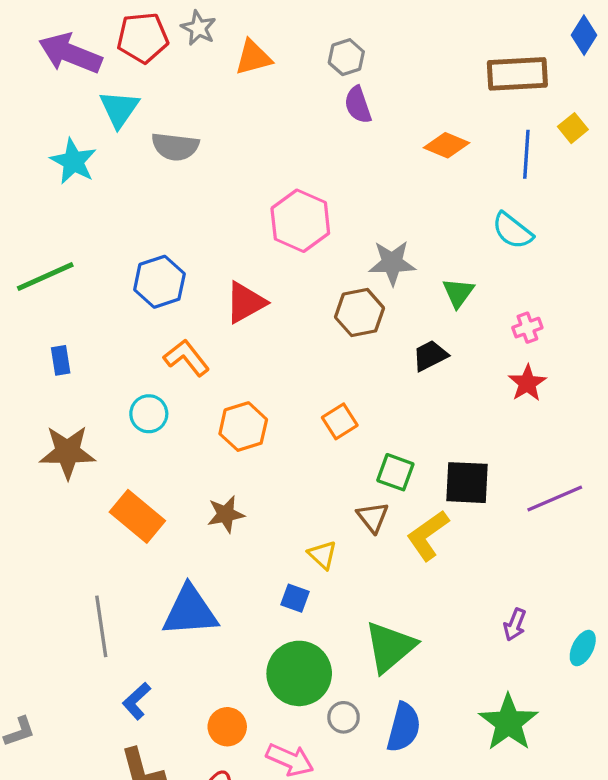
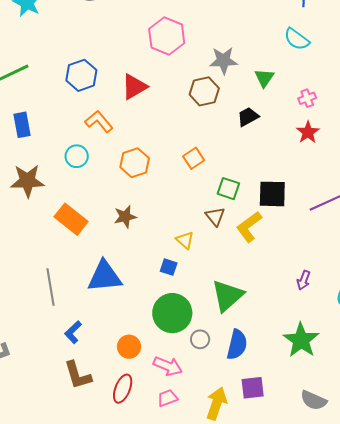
blue rectangle: (61, 360) -> (22, 125), size x1.4

